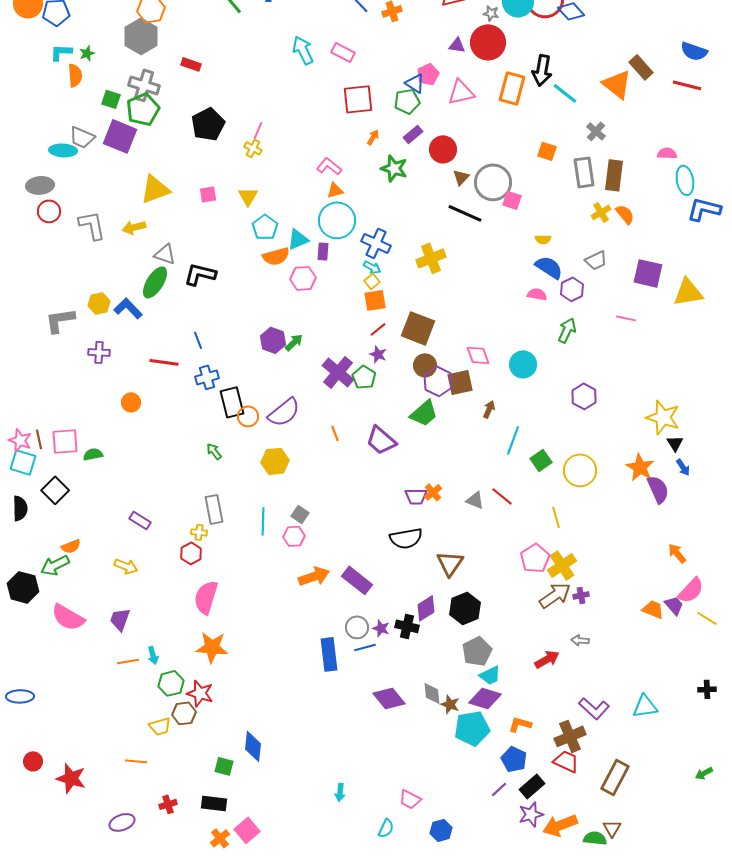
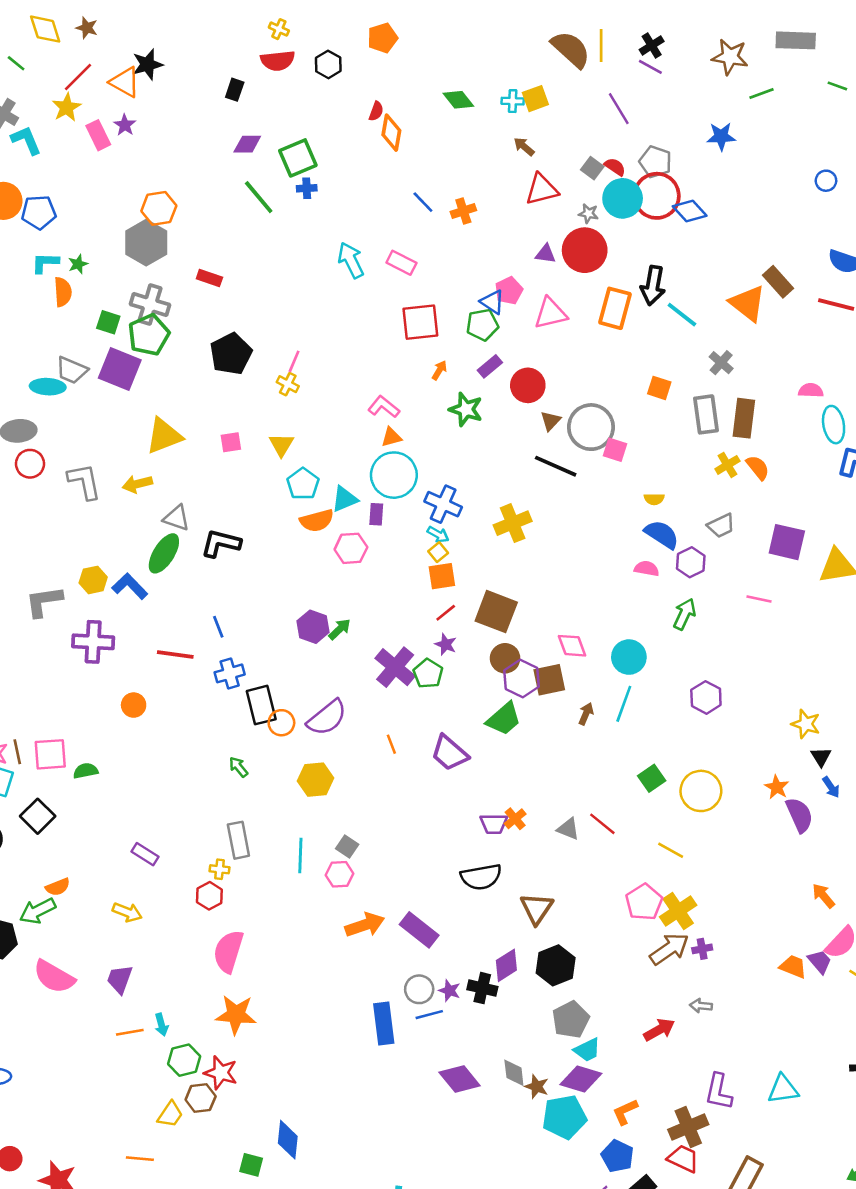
purple cross: (99, 352) -> (93, 642), size x1.5
yellow star: (663, 417) -> (806, 724), size x0.7
cyan line: (513, 440) -> (624, 704), moved
orange star: (640, 467) -> (777, 787), size x0.7
yellow line: (556, 517) -> (671, 850), turned -45
purple L-shape: (594, 708) -> (719, 1092), turned 60
orange L-shape: (520, 724) -> (625, 1112), turned -40
yellow trapezoid: (160, 726) -> (170, 1114), turned -40

